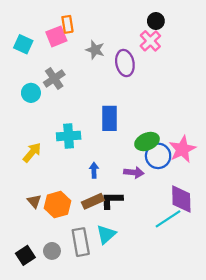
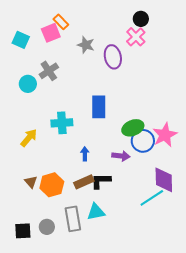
orange rectangle: (67, 24) -> (61, 22), turned -35
cyan triangle: (106, 234) -> (96, 212), turned 30
black square: (25, 255) -> (23, 231), turned 30

